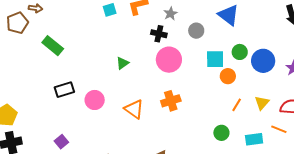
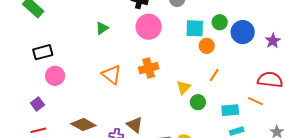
pink circle: (95, 100) -> (55, 76), moved
yellow triangle: (262, 103) -> (184, 87), moved

